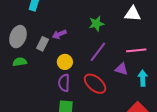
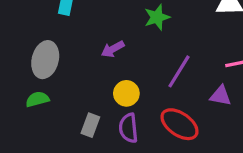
green star: (96, 24) -> (157, 17), moved
gray rectangle: (42, 44) -> (90, 125), moved
green semicircle: (20, 62) -> (37, 99), moved

